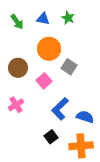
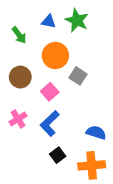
green star: (68, 18) -> (77, 20), size x1.5
green arrow: (17, 22) -> (19, 35), moved
blue L-shape: (60, 109) -> (50, 123), moved

